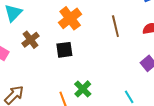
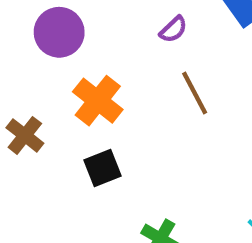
brown cross: (30, 40) -> (25, 135), moved

